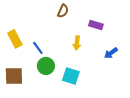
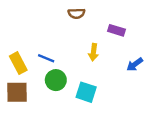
brown semicircle: (63, 11) -> (76, 13), turned 64
yellow rectangle: (15, 39) -> (18, 63), moved
blue line: (38, 48) -> (46, 58), turned -32

